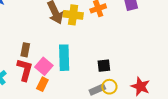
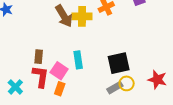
cyan rectangle: (64, 58) -> (78, 60), size x0.7
black square: (104, 66) -> (119, 63), size x1.6

